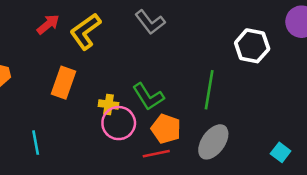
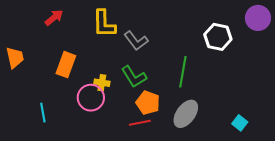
gray L-shape: (150, 22) -> (136, 41), moved
yellow L-shape: (85, 31) -> (104, 24), moved, turned -56
pink circle: (119, 123) -> (91, 98), moved

